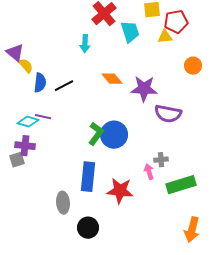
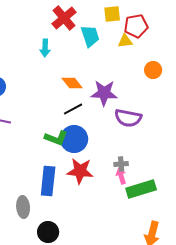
black line: (64, 86) -> (73, 109), moved
green L-shape: (96, 134) -> (56, 138), turned 75
pink arrow: (149, 172) -> (121, 176), moved
red star: (120, 191) -> (80, 171), moved

